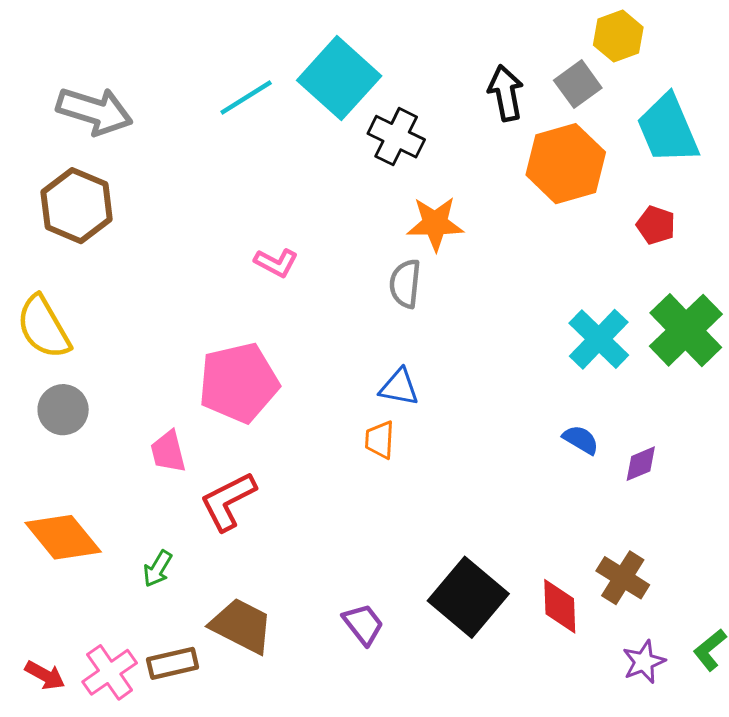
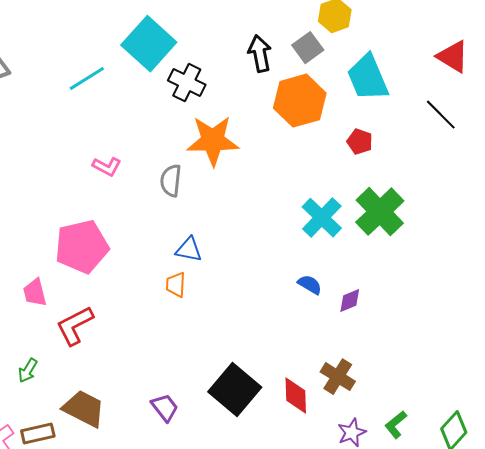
cyan line: (246, 98) -> (87, 79), moved
orange star: (435, 224) -> (213, 141), size x1.4
gray semicircle: (405, 284) -> (171, 181), moved

